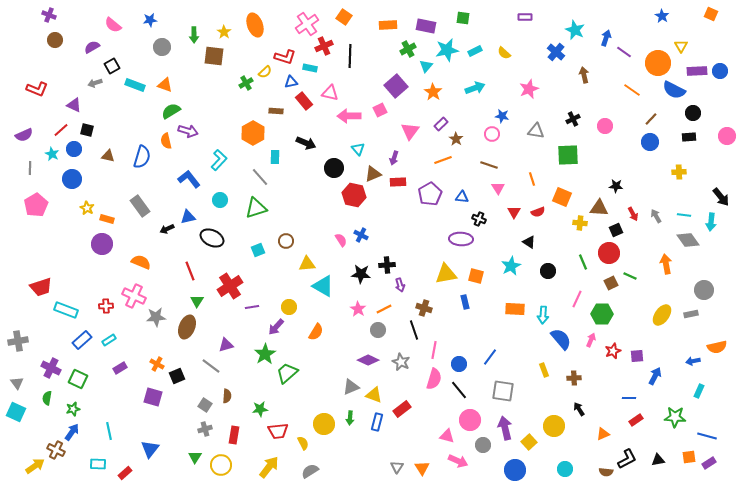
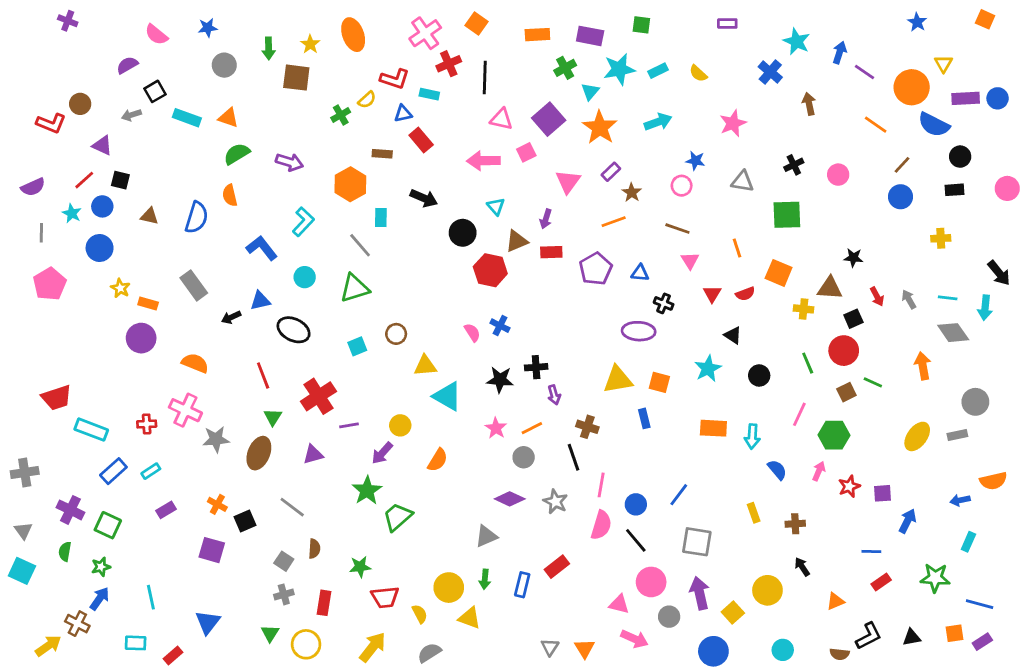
brown circle: (55, 40) -> (80, 104), moved
orange star: (433, 92) -> (600, 127), size x1.4
pink triangle: (330, 93) -> (501, 119), moved
purple arrow: (188, 131) -> (289, 162), moved
blue semicircle: (561, 339) -> (777, 470), size x0.7
purple triangle: (226, 345) -> (313, 454), moved
yellow triangle: (374, 395) -> (470, 618), moved

